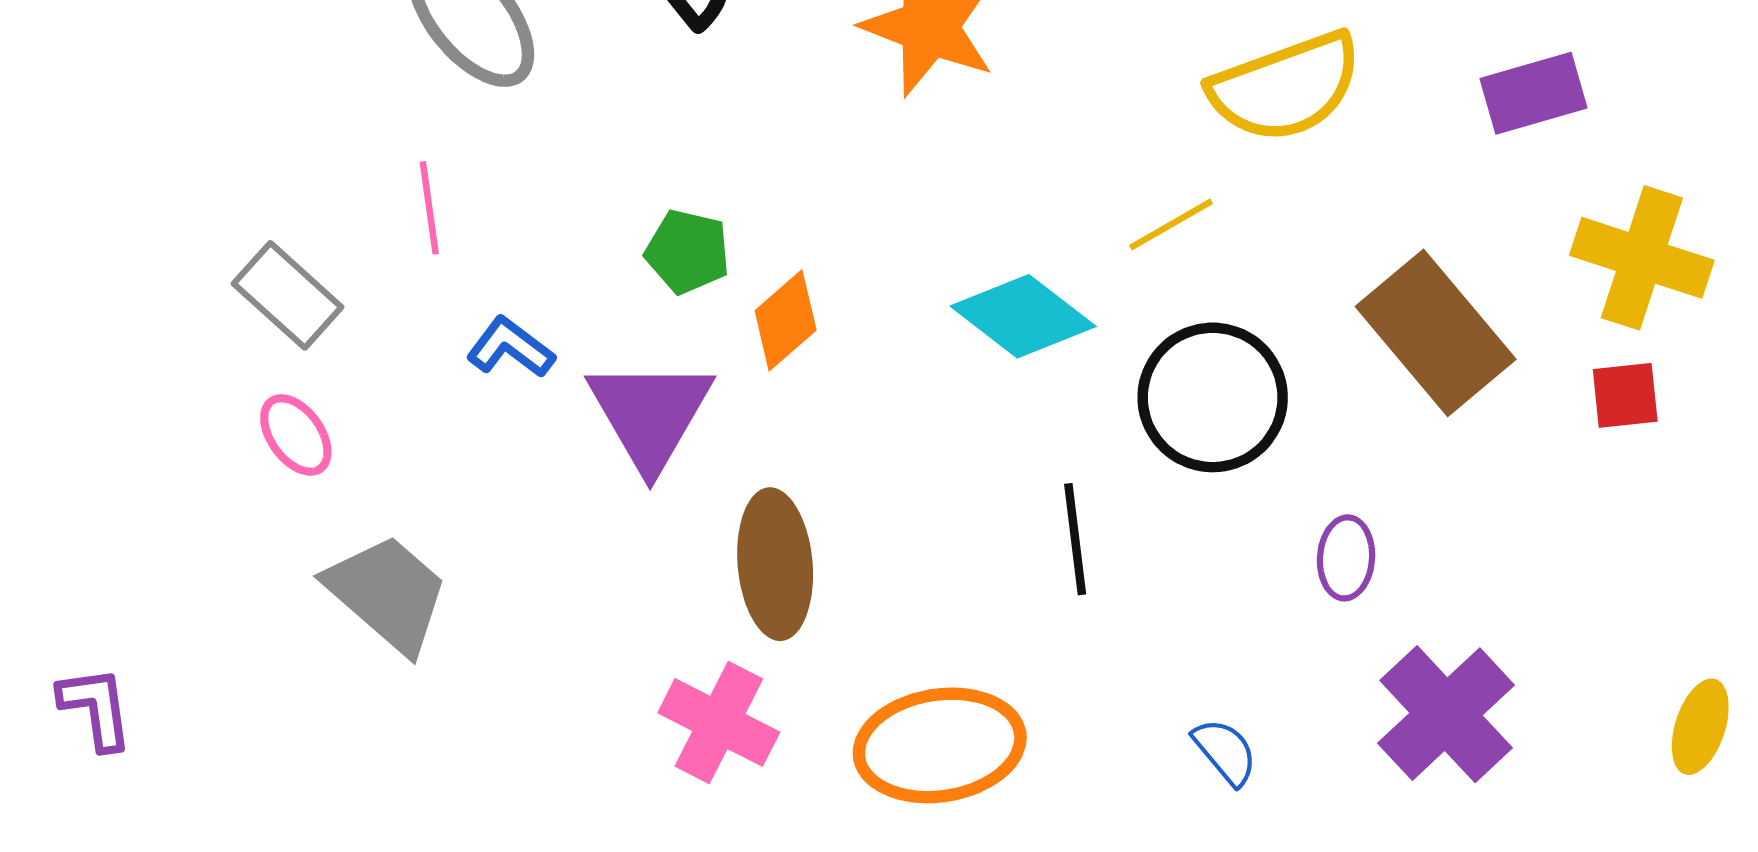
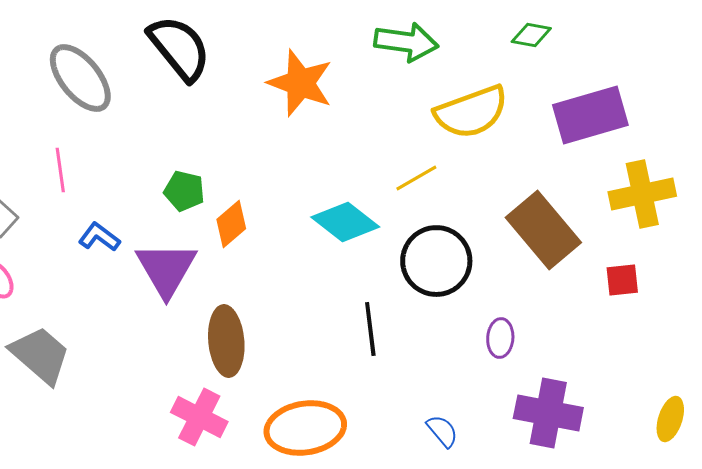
purple rectangle: (1534, 93) -> (590, 115), size x1.5
yellow cross: (1642, 258) -> (642, 194), turned -30
red square: (1625, 395) -> (622, 280), moved
purple cross: (1446, 714) -> (548, 413), turned -36

